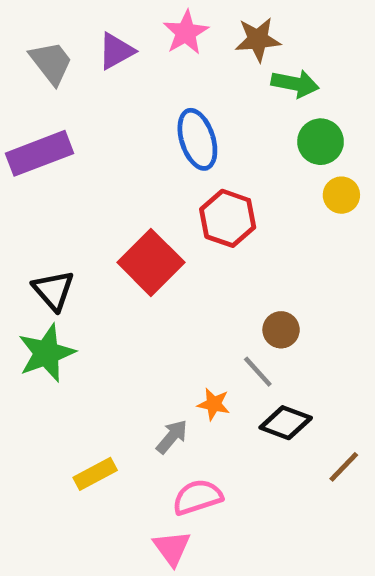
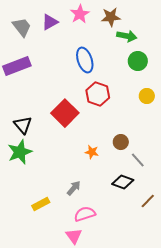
yellow circle: (341, 195) -> (147, 96), moved
gray line: (258, 372) -> (138, 160), moved
orange star: (214, 404) -> (92, 152), moved

